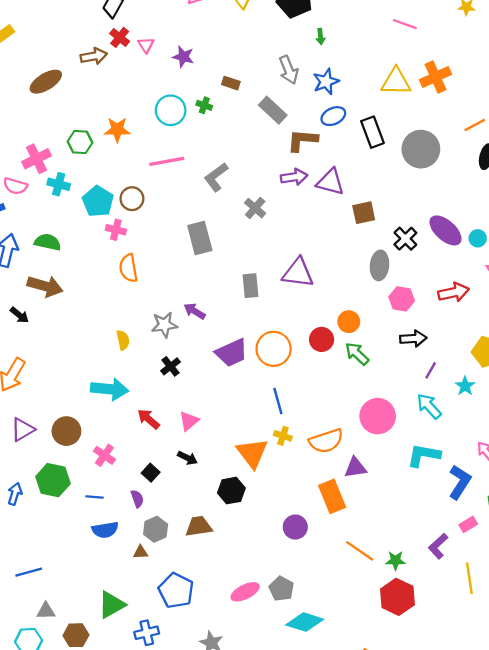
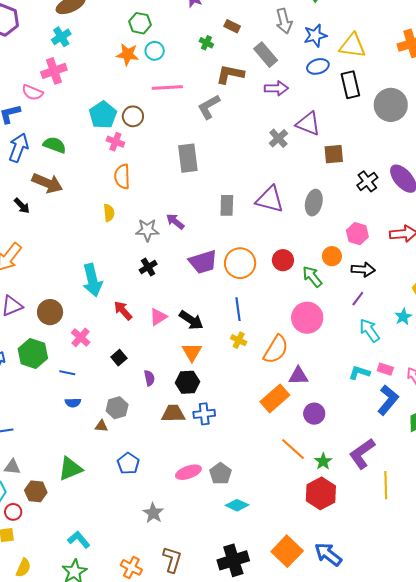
yellow triangle: (396, 82) -> (353, 46), moved
cyan circle: (171, 110) -> (155, 51), moved, size x0.7
brown L-shape: (302, 140) -> (230, 74), moved
green hexagon: (80, 142) -> (140, 23), moved
purple arrow: (294, 177) -> (276, 88), moved
cyan cross: (59, 184) -> (61, 37), moved, turned 36
gray cross: (255, 208) -> (278, 138), moved
gray ellipse: (379, 265) -> (314, 203), moved
orange circle: (349, 322) -> (332, 256), moved
yellow semicircle: (123, 340) -> (109, 213), moved
purple line: (431, 370) -> (358, 299), moved
cyan arrow: (110, 389) -> (92, 280), turned 64
pink circle: (378, 416) -> (307, 318), moved
orange semicircle: (326, 441) -> (276, 349), turned -48
orange triangle: (252, 453) -> (192, 352), moved, size x0.7
cyan L-shape: (424, 455) -> (359, 373), size x0.7
black arrow: (187, 458) -> (191, 320), moved, size x1.4
orange rectangle: (332, 496) -> (275, 398), turned 64
purple semicircle: (137, 499) -> (149, 378), moved
pink rectangle: (468, 524) -> (385, 369), moved, turned 42
brown trapezoid: (199, 526) -> (173, 414), moved
purple circle: (295, 527) -> (314, 414), moved
blue semicircle: (105, 530) -> (73, 403), size x0.7
purple L-shape: (438, 546) -> (362, 454), size x1.4
green star: (396, 560) -> (323, 461), turned 30
blue pentagon: (176, 591) -> (128, 463), size x0.7
cyan diamond: (305, 622) -> (237, 505), size x0.7
blue cross: (147, 633) -> (204, 414), moved

